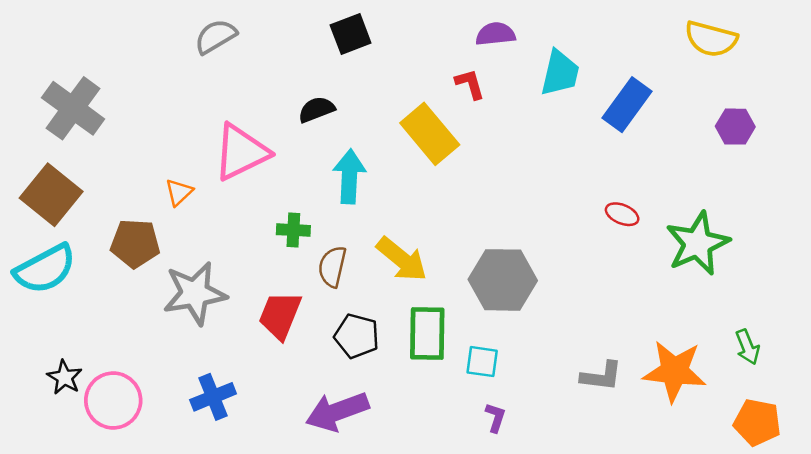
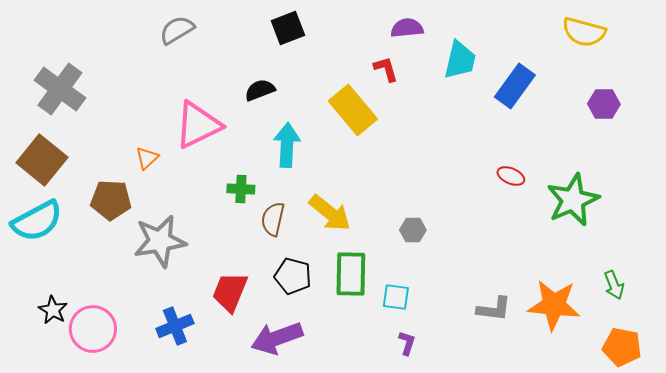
gray hexagon: (503, 280) -> (413, 230), size x0.5
red trapezoid: (280, 315) -> (230, 292), moved

